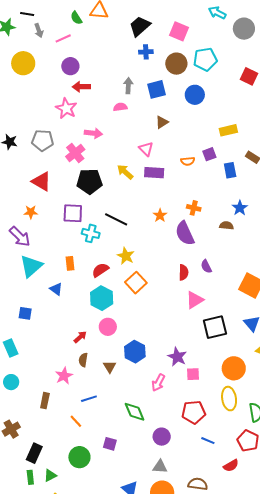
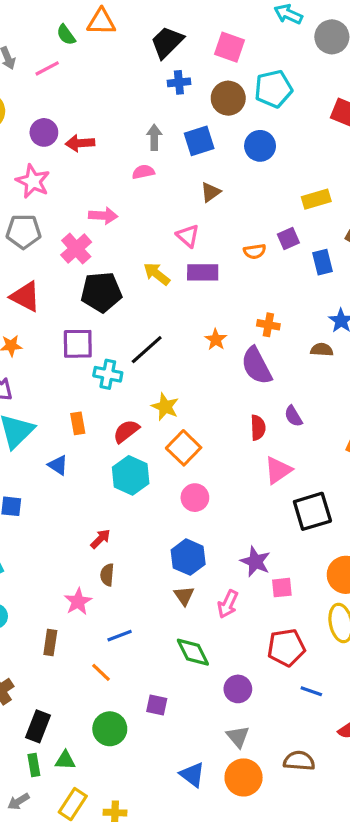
purple circle: (70, 66) -> (44, 132), moved
pink star: (66, 108) -> (33, 181), moved
black line: (116, 219) -> (147, 350), turned -65
pink circle: (108, 327) -> (195, 498), moved
brown triangle: (110, 367) -> (184, 596), moved
gray triangle: (160, 467) -> (238, 737), turned 49
green triangle: (50, 475) -> (65, 760), turned 32

